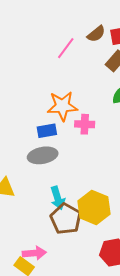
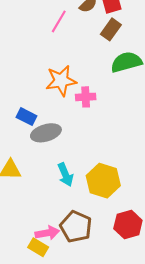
blue rectangle: (47, 131) -> (26, 117), moved, turned 42
brown pentagon: (66, 219) -> (76, 227), moved

